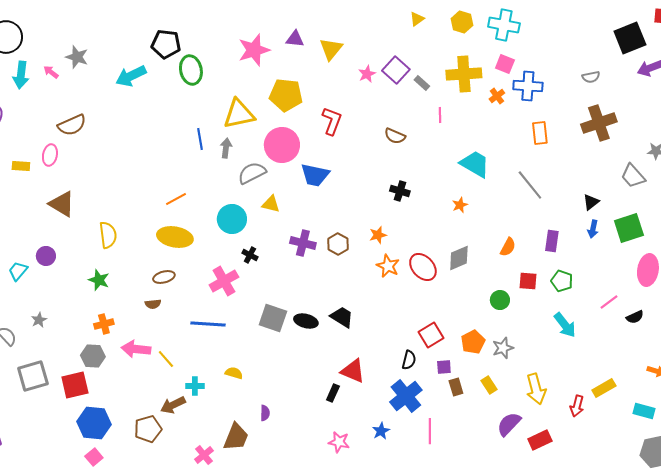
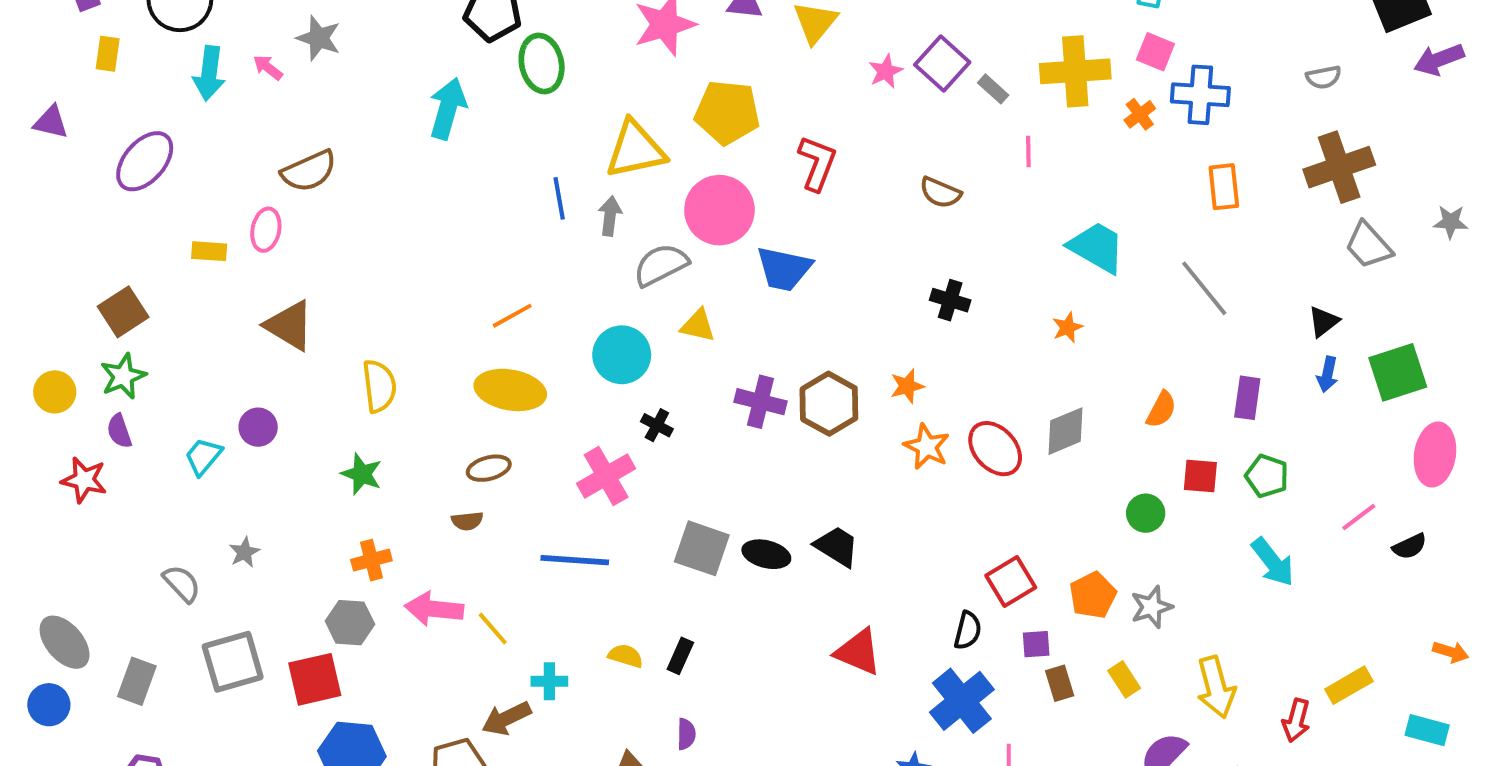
cyan arrow: (131, 76) -> (448, 108), moved, turned 132
gray trapezoid: (633, 176) -> (1369, 245), moved
brown hexagon: (338, 244) -> (829, 404), size x1.4
black rectangle: (333, 393) -> (680, 656), moved

